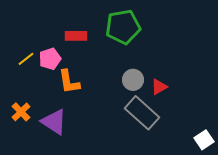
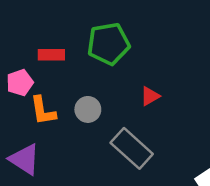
gray circle: (133, 80) -> (88, 109), moved
red triangle: (159, 87) -> (150, 96), moved

